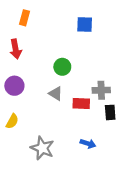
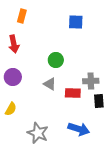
blue arrow: (88, 144) -> (79, 129), size x1.5

